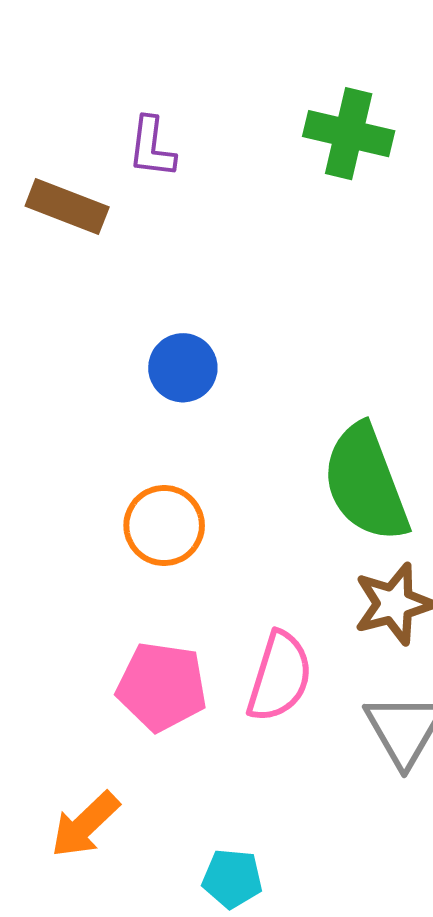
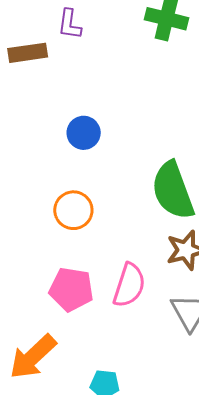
brown rectangle: (67, 206) -> (28, 53), turned -30
orange arrow: (85, 825) -> (33, 357), size x1.4

